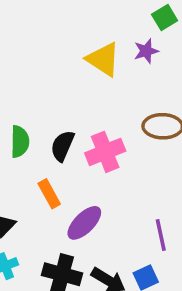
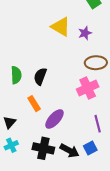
purple star: (146, 51) -> (85, 33), moved
pink cross: (105, 152) -> (88, 88), moved

